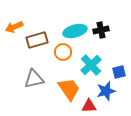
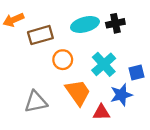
orange circle: (63, 52) -> (63, 60), moved
gray triangle: (34, 79) -> (36, 102), moved

